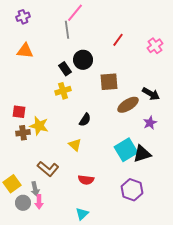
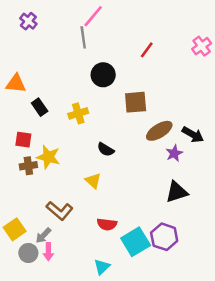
purple cross: (23, 17) -> (28, 21), turned -32
pink cross: (155, 46) -> (202, 46), moved
orange triangle: (25, 51) -> (16, 83), moved
black rectangle: (65, 69) -> (40, 107), moved
black arrow: (151, 94) -> (193, 135), moved
black semicircle: (85, 120) -> (106, 150), turned 88
purple star: (150, 123) -> (174, 153), moved
cyan square: (126, 150) -> (136, 242), moved
gray arrow: (35, 189) -> (43, 236), turned 56

